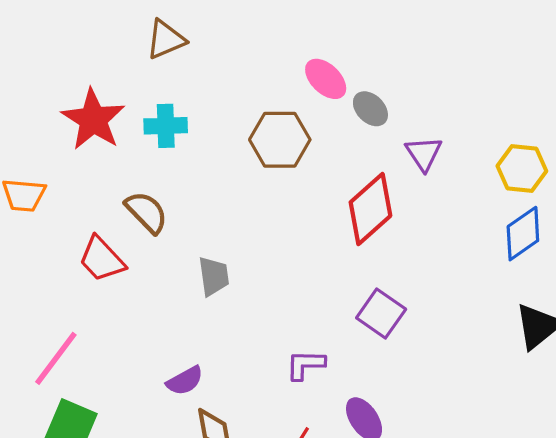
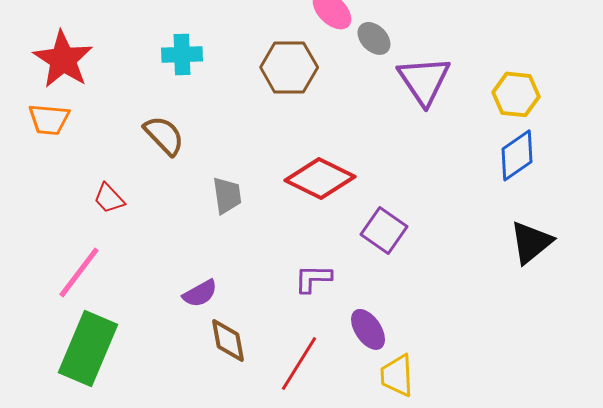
red star: (93, 119) -> (63, 59), moved
purple triangle: (424, 154) -> (424, 80), size x1.5
red diamond: (370, 209) -> (320, 178), moved, turned 68
red trapezoid: (102, 259) -> (109, 198), moved, size x0.7

